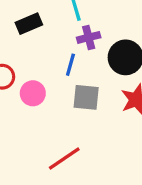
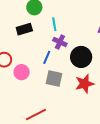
purple cross: (89, 37) -> (60, 42), turned 32

